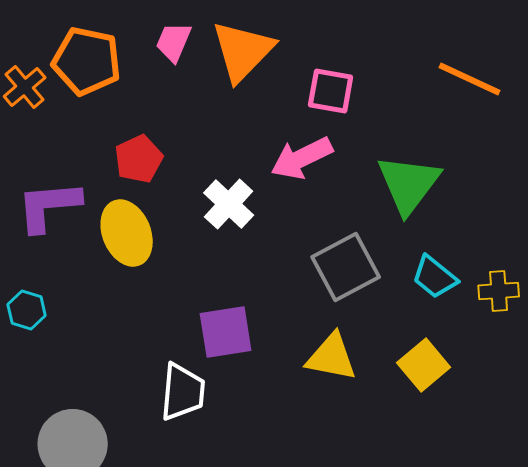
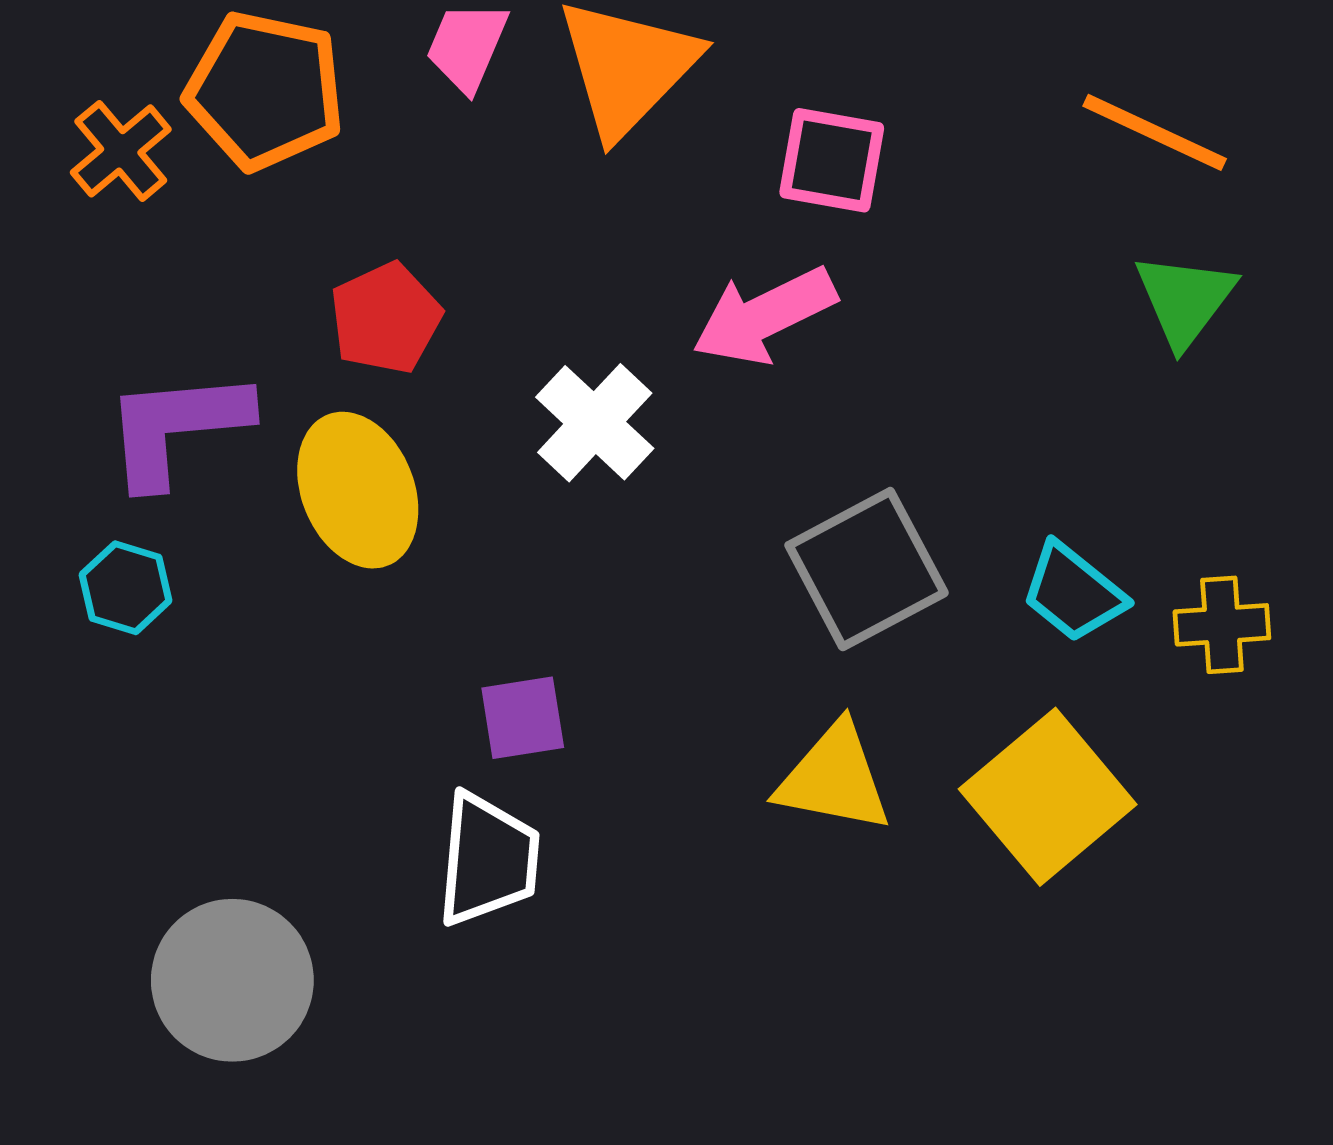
green triangle: (409, 184) -> (1185, 300), moved, size x0.7
cyan hexagon: (27, 310) -> (125, 588), moved
purple square: (226, 332) -> (523, 718), moved, size x0.7
yellow square: (424, 365) -> (1048, 797), size x1.4

